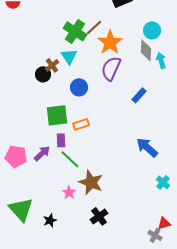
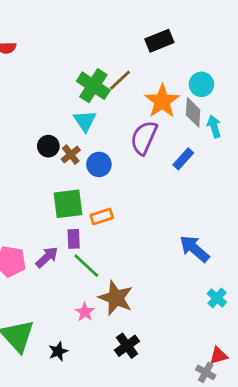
orange star: (110, 42) -> (162, 101), moved
brown cross: (52, 65) -> (71, 155), moved
blue rectangle: (139, 95) -> (183, 159), moved

